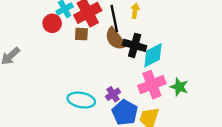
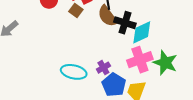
brown square: (81, 34) -> (76, 11), turned 32
green star: (179, 87) -> (165, 63), size x1.4

